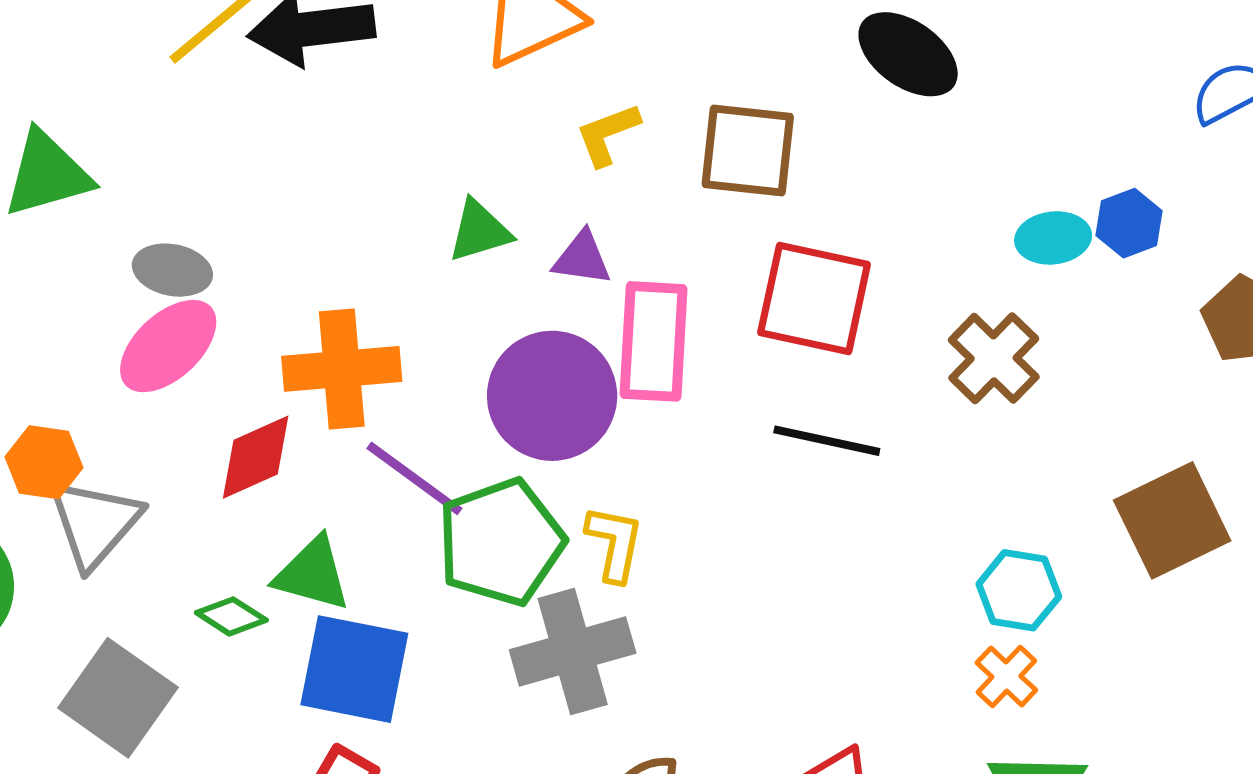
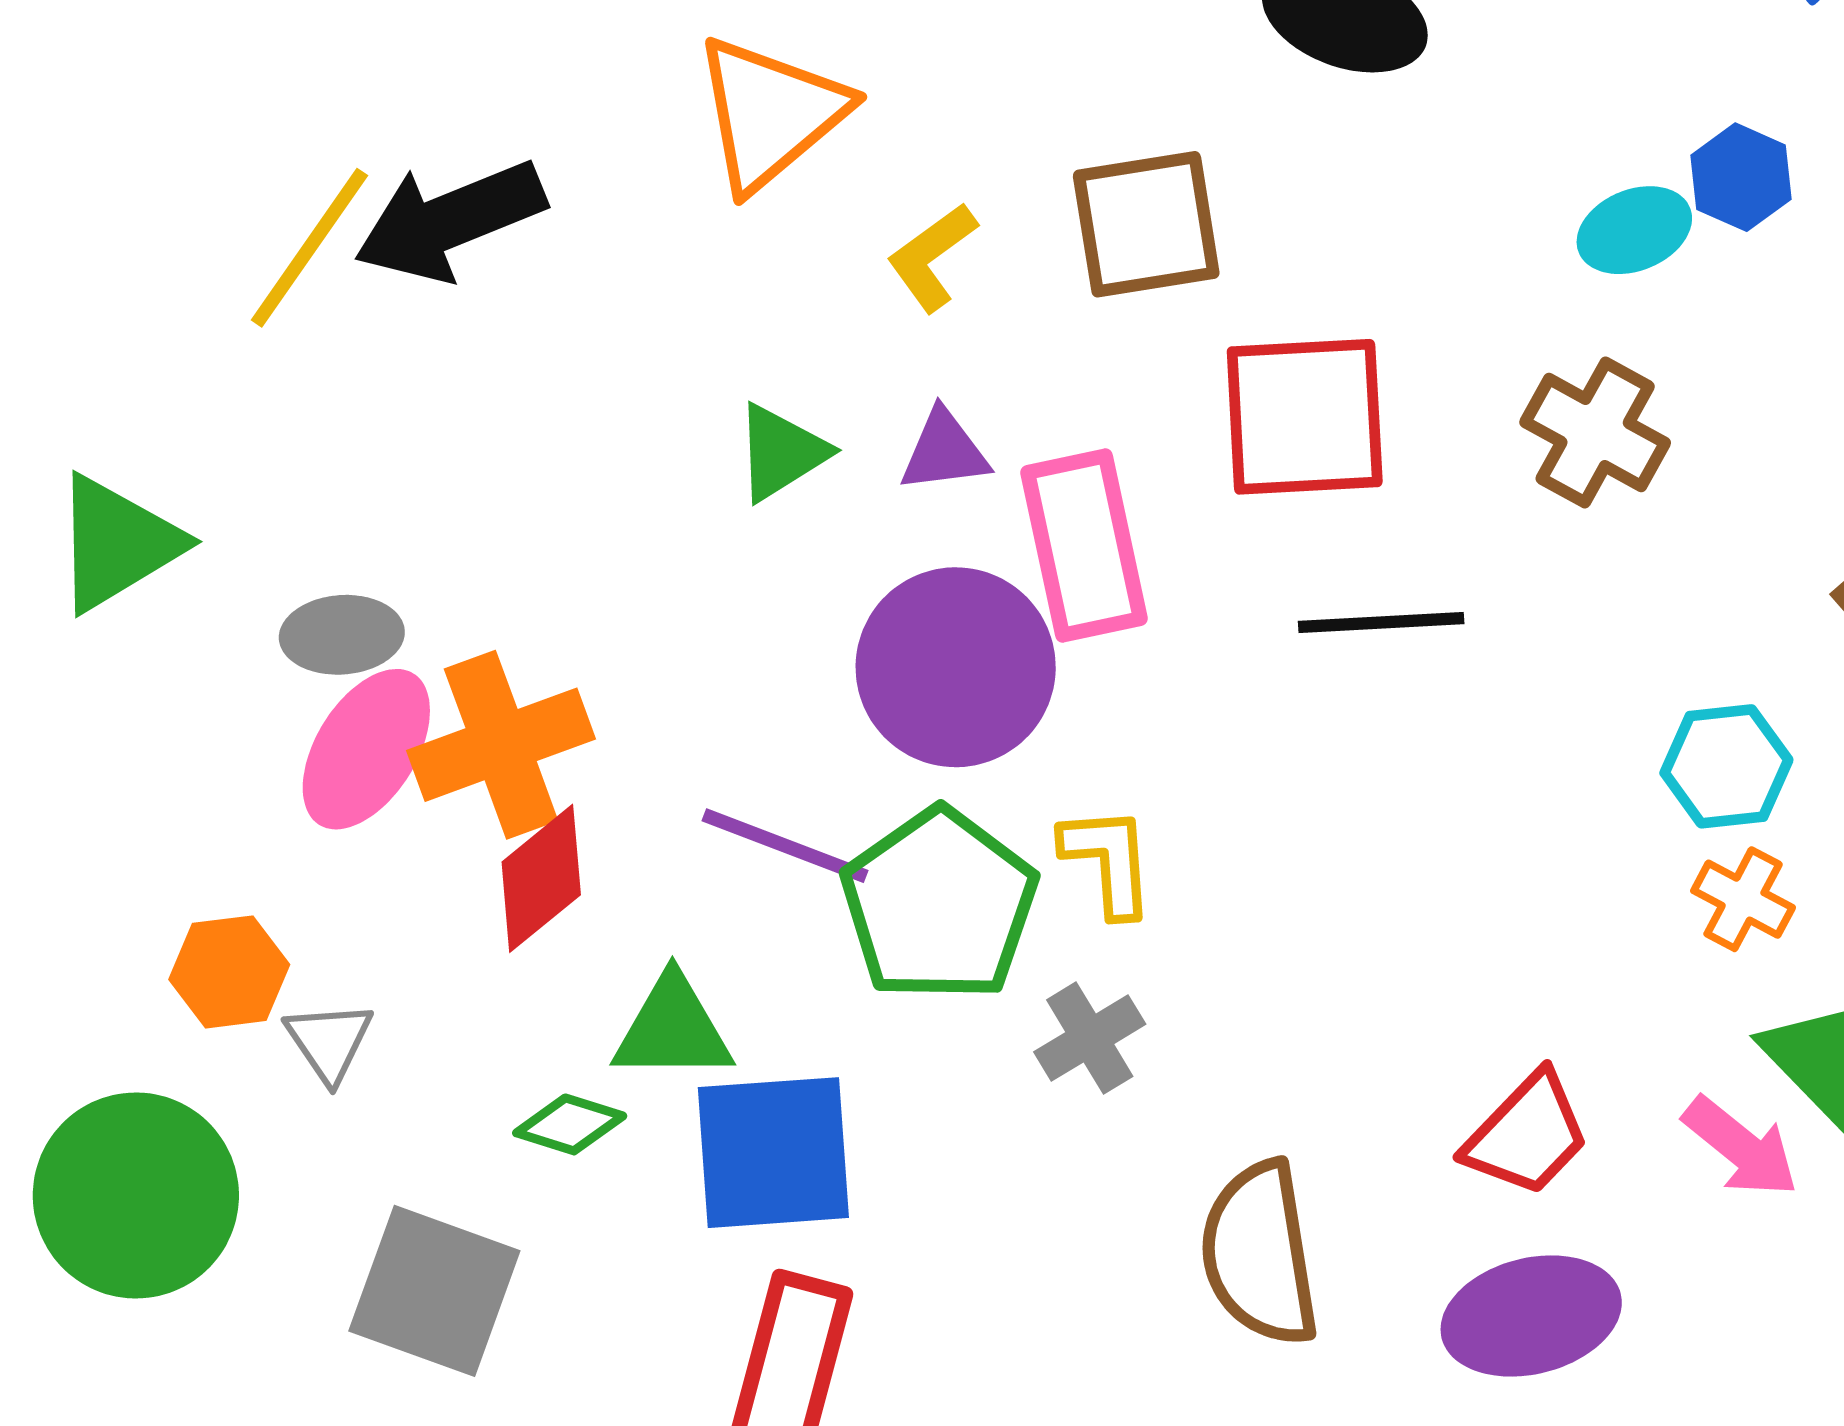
orange cross: (342, 369) -> (501, 745), moved
gray triangle: (95, 523) -> (329, 1042), size x0.6
gray cross: (573, 651) -> (1090, 1038), size x0.6

